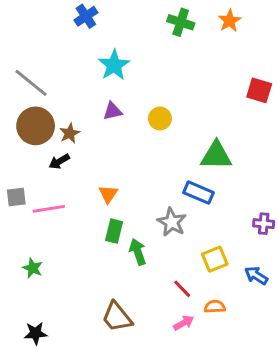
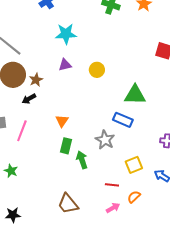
cyan star: (114, 65) -> (66, 34), turned 30
pink line: (49, 209) -> (22, 131), turned -60
red line: (182, 289) -> (112, 185), turned -40
orange semicircle: (215, 307) -> (134, 197), turned -40

